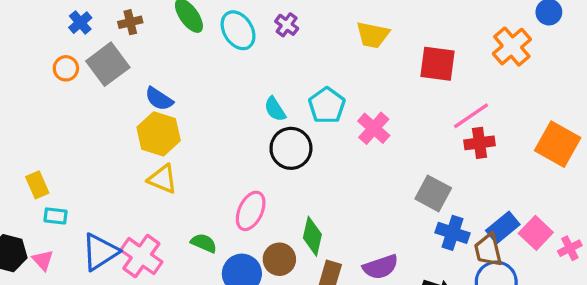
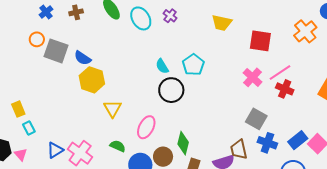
gray square: (108, 64) -> (56, 51), moved, turned -35
blue semicircle: (159, 99) -> (83, 58), moved
pink cross: (374, 128) -> (253, 77), moved
red cross: (479, 143) -> (285, 89), turned 30
yellow triangle: (163, 179) -> (113, 109), moved, turned 36
cyan rectangle: (55, 216) -> (29, 128), turned 56
brown trapezoid: (488, 250) -> (239, 150), moved
blue triangle: (100, 252) -> (55, 150), size x0.7

